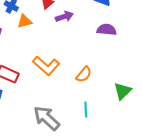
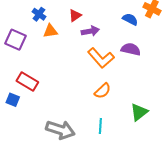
orange L-shape: (46, 66) -> (101, 58), moved
gray arrow: (47, 118) -> (60, 130), turned 148

